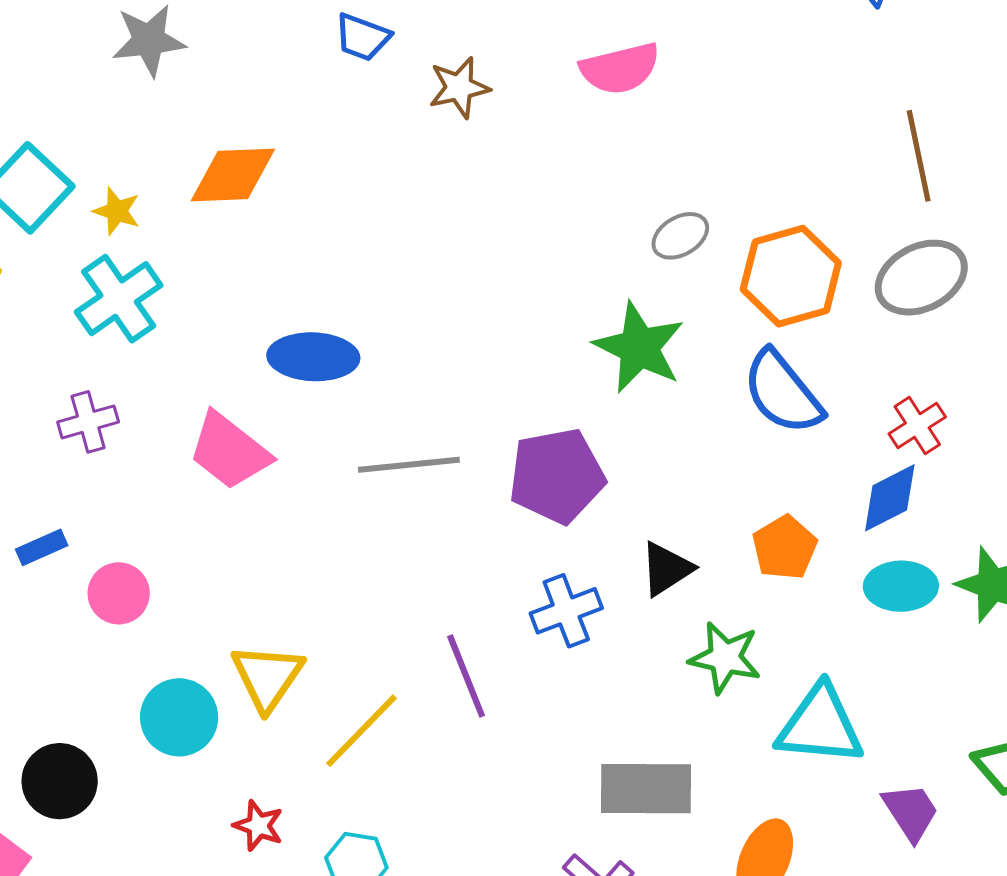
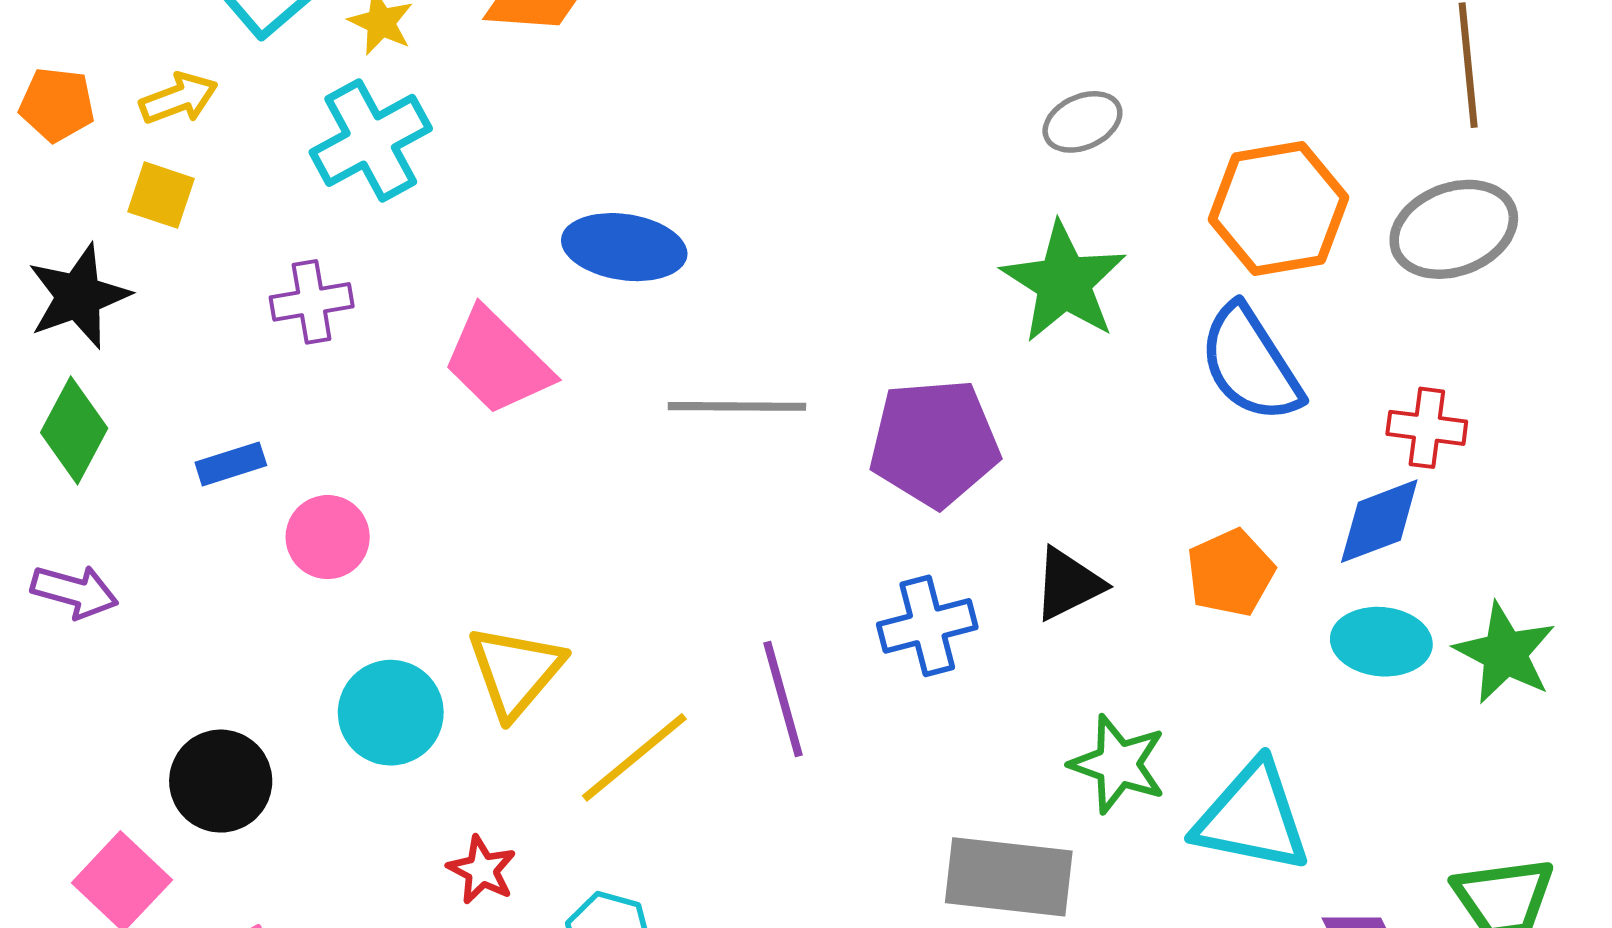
gray ellipse: (680, 236) -> (1082, 122), moved
red cross: (917, 425) -> (1427, 428), turned 34
green star: (725, 658) -> (1118, 764), moved

